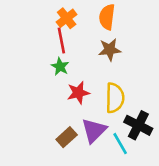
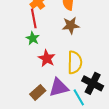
red star: (78, 93) -> (47, 58), turned -30
purple triangle: (94, 131) -> (59, 87), turned 30

